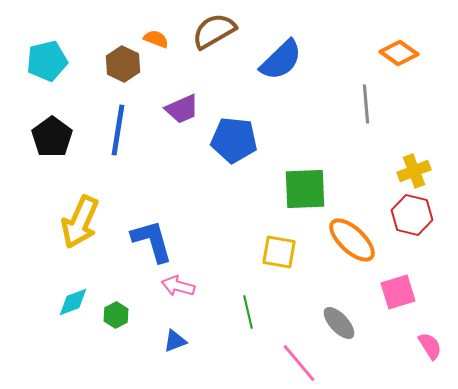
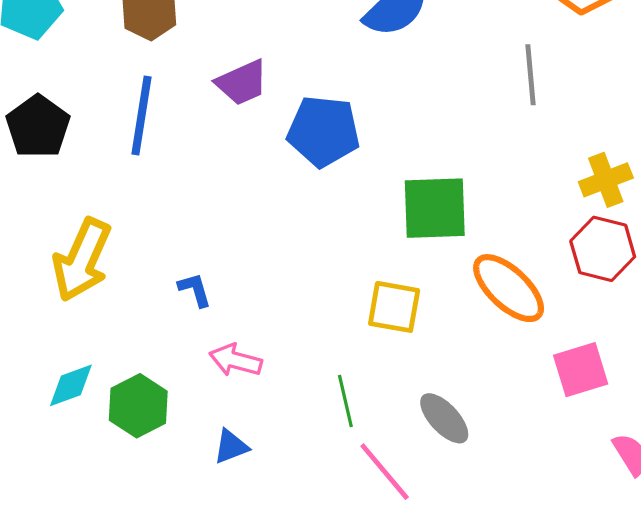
blue L-shape: (152, 241) -> (195, 290), size x0.5
green hexagon: (116, 315) -> (138, 406), size x1.5
gray ellipse: (339, 323) -> (444, 418), moved
pink line: (299, 363) -> (385, 472), moved

